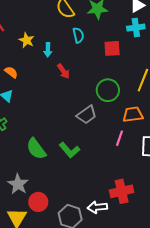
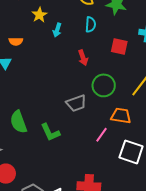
red arrow: (63, 71) -> (83, 58), moved
orange semicircle: (11, 72) -> (16, 41), turned 128

